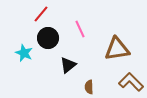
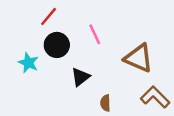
brown triangle: (117, 49) -> (139, 58), turned 32

